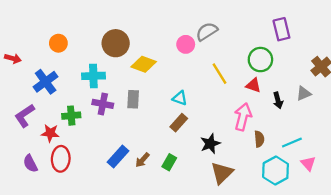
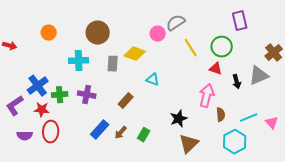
yellow diamond: (144, 64) -> (135, 54), moved
yellow line: (220, 74) -> (191, 48), moved
blue cross: (46, 82) -> (38, 86), moved
gray triangle: (304, 93) -> (259, 76), size x1.5
gray rectangle: (133, 99) -> (113, 64), moved
purple cross: (103, 104) -> (87, 95), moved
purple L-shape: (25, 116) -> (15, 106), moved
brown rectangle: (179, 123) -> (126, 101), moved
purple semicircle: (30, 163) -> (25, 136), turned -63
pink triangle: (308, 163) -> (272, 123), moved

